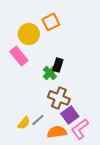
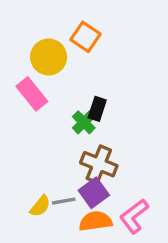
orange square: (51, 22) -> (85, 37), turned -30
purple square: (70, 115) -> (94, 193), moved
gray line: (38, 120) -> (64, 201), turned 32

